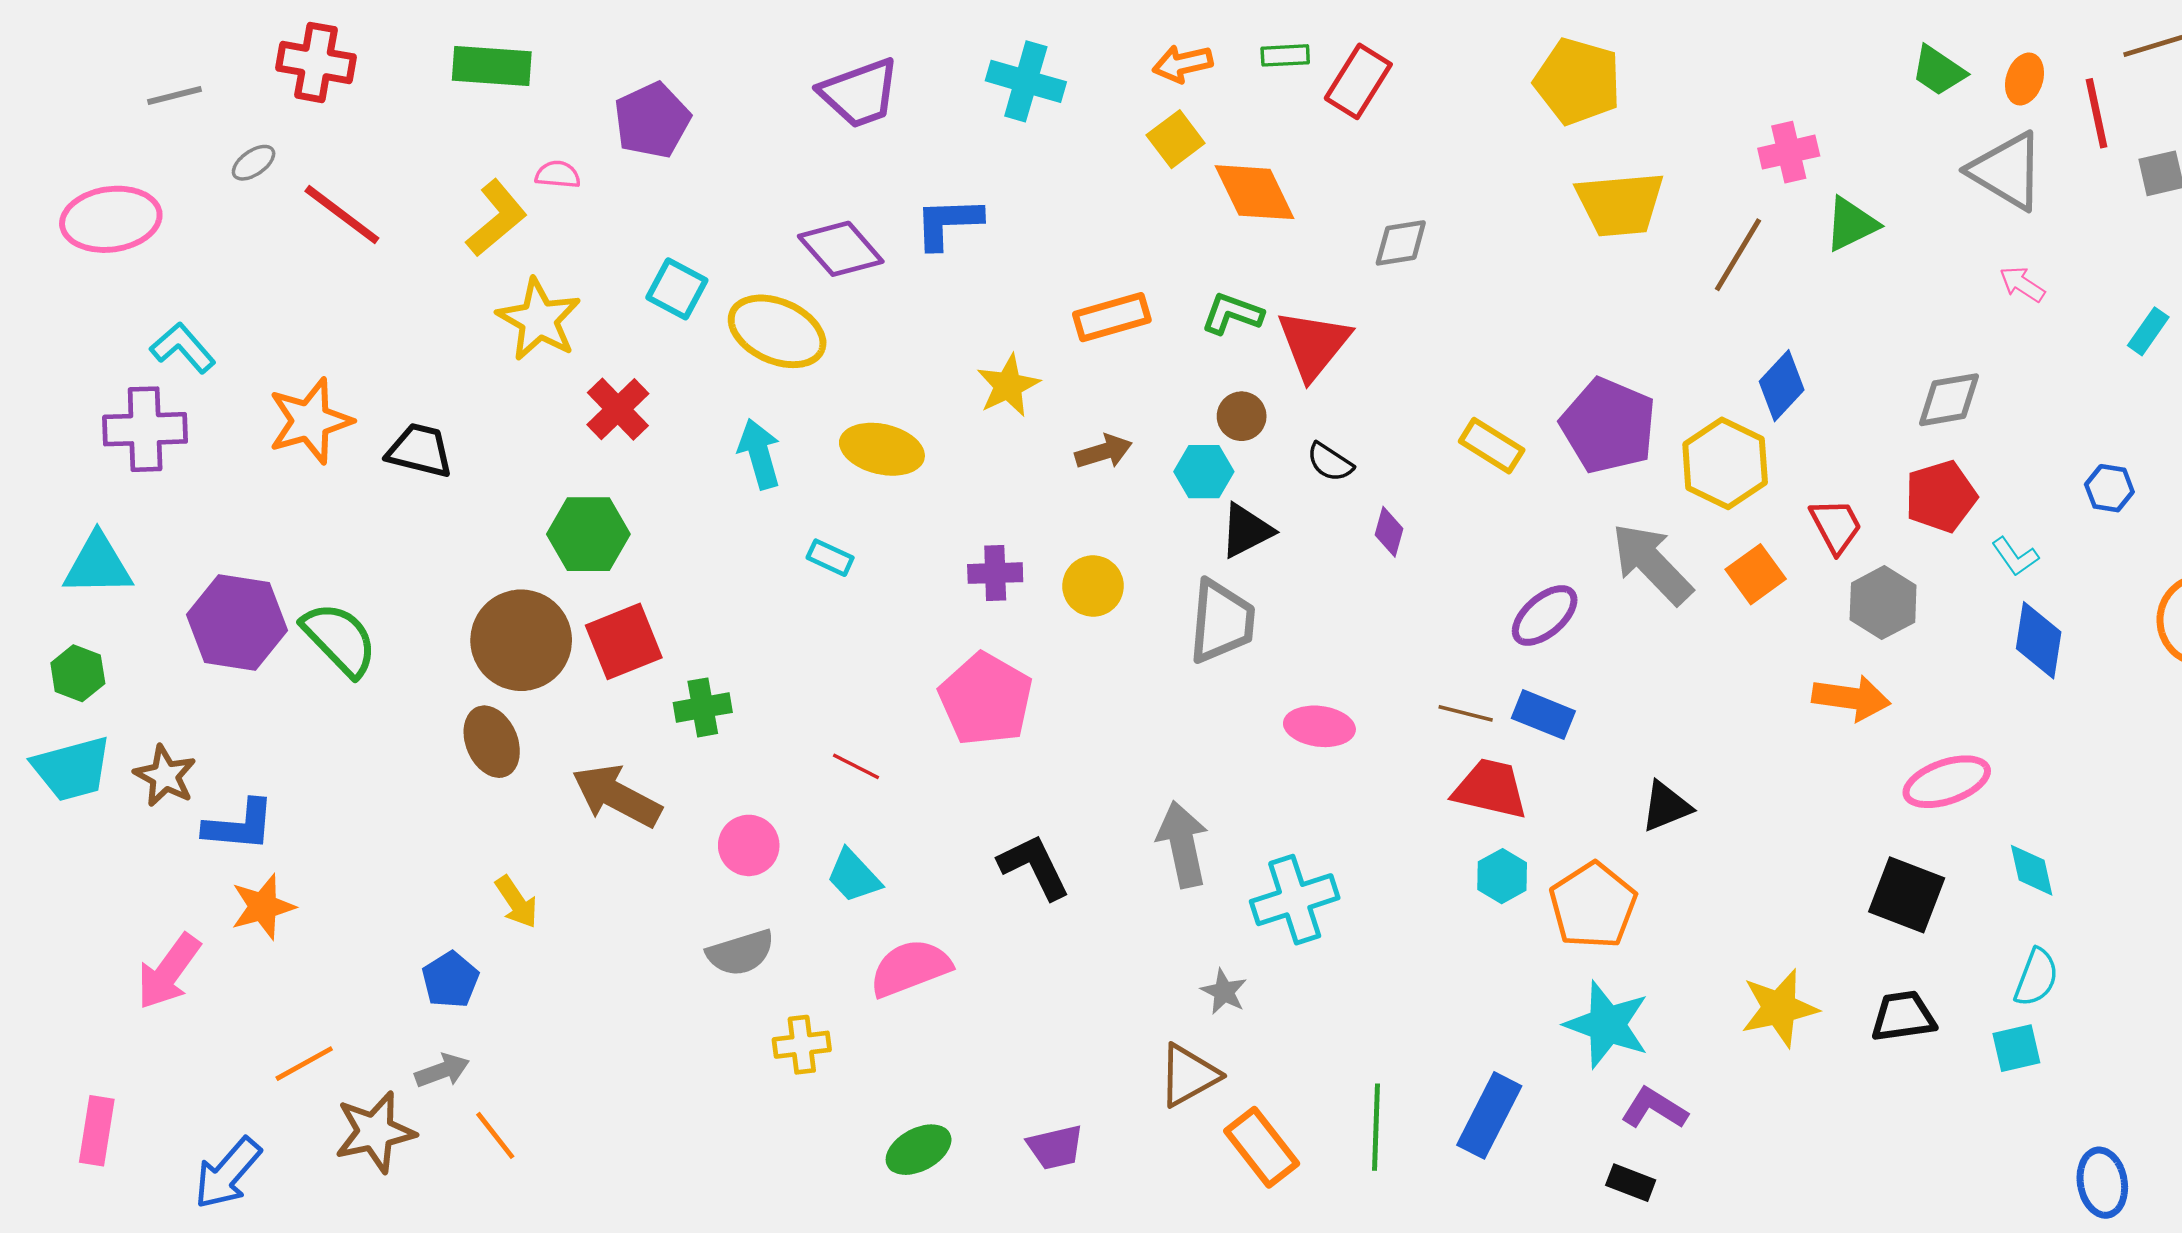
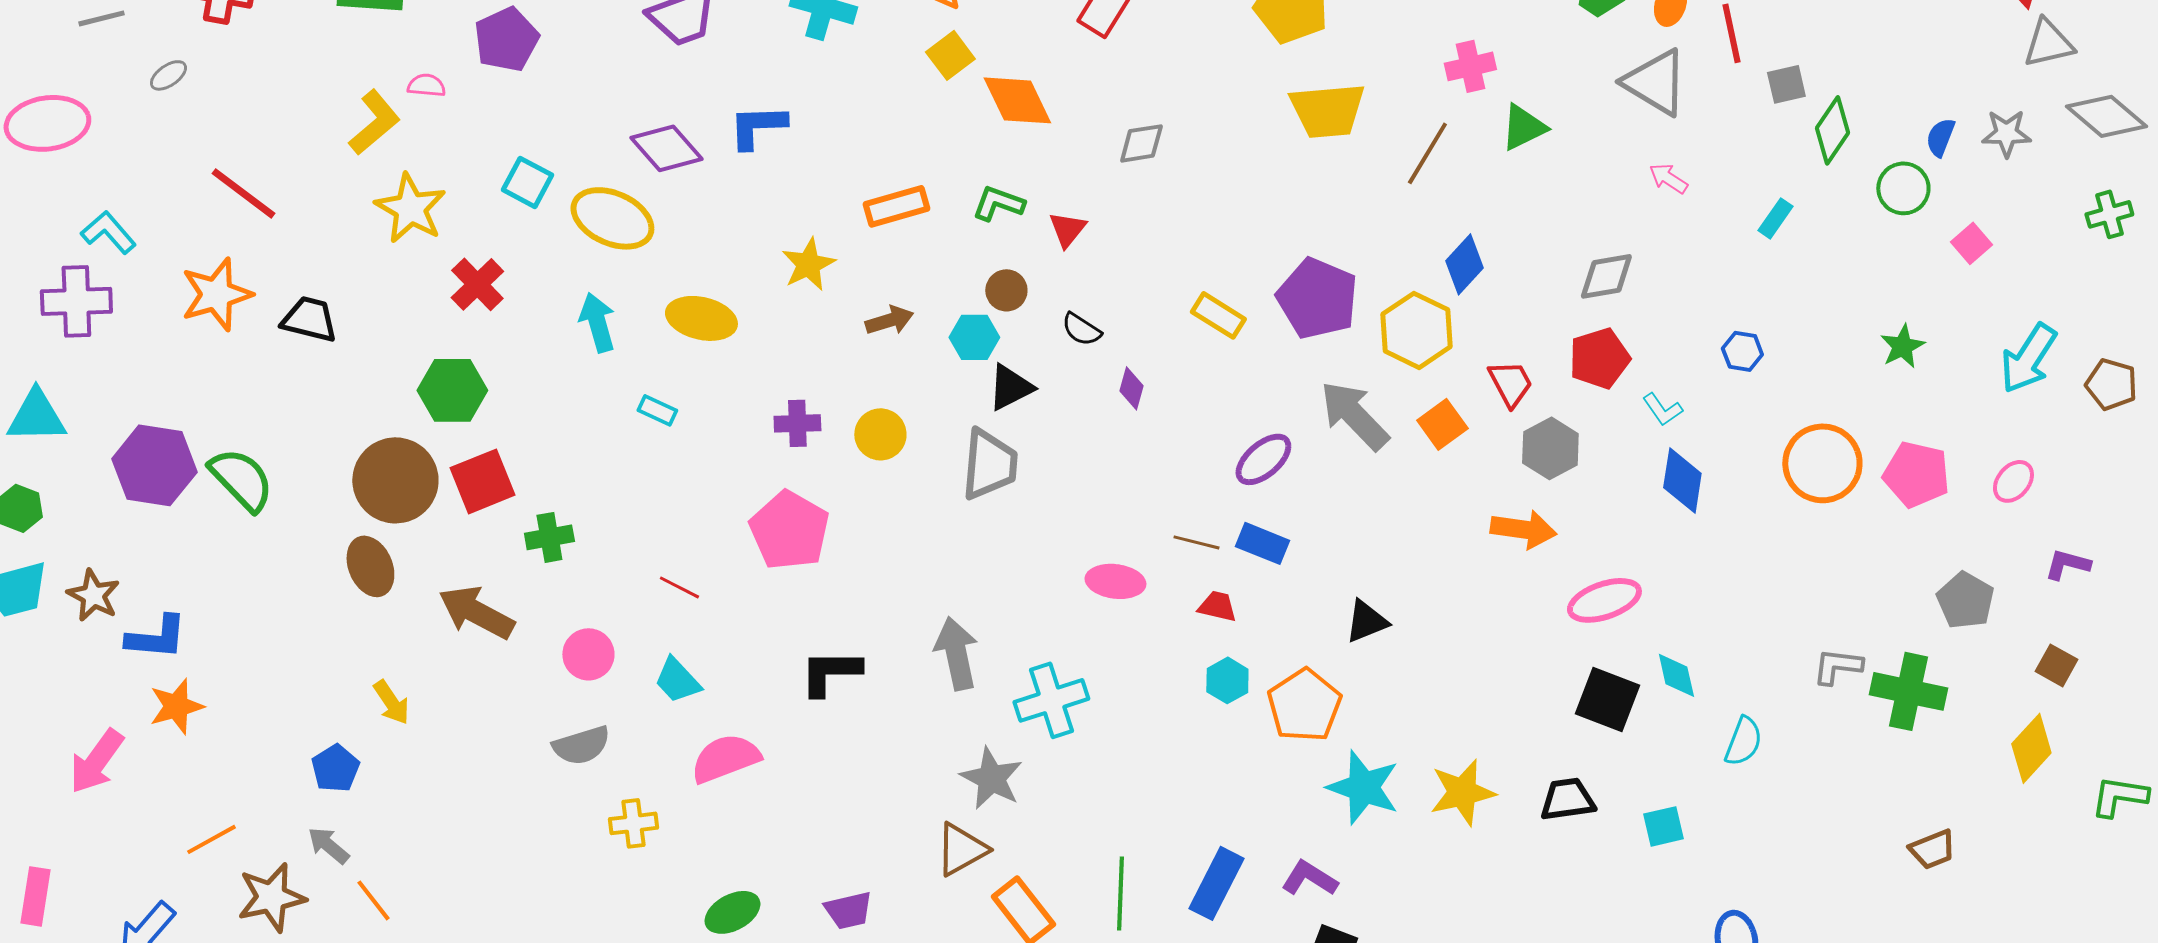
red line: (342, 215) -> (243, 193), moved
red triangle: (1314, 344) -> (1067, 229), size x0.6
pink ellipse: (1319, 726) -> (1115, 581), moved
red trapezoid: (1490, 789) -> (1217, 606), size x0.6
black L-shape: (1034, 867) -> (830, 672), turned -64
black square: (1907, 895) -> (1607, 699), moved
cyan semicircle: (2036, 977) -> (1743, 741), moved
gray star: (1224, 992) -> (991, 778), size x1.6
cyan star: (1607, 1025) -> (1363, 787), moved
gray arrow: (442, 1071) -> (328, 845), turned -120
purple L-shape: (1654, 1108) -> (1309, 878), moved

